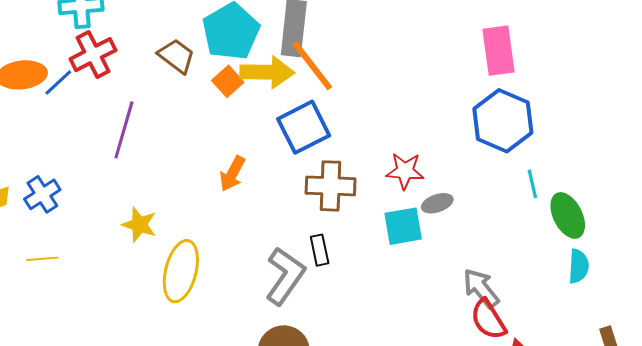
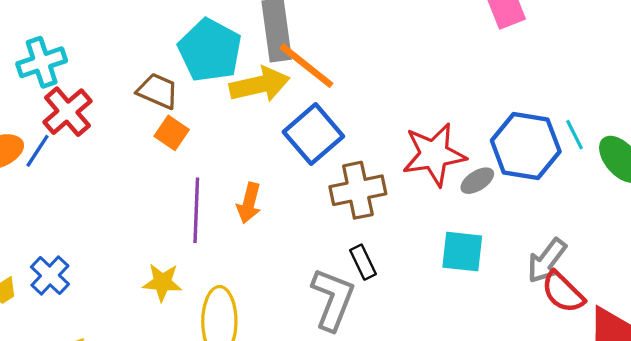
orange square: (228, 81) -> (172, 133), moved
blue hexagon: (503, 121) -> (526, 146), moved
purple line: (124, 130) -> (196, 210), moved
red star: (405, 171) -> (434, 154), size x1.5
cyan square: (403, 226) -> (462, 252), moved, turned 30
gray arrow: (481, 288) -> (547, 261), turned -90

